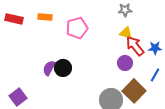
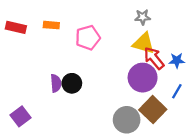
yellow triangle: (126, 33) -> (144, 43), size x1.5
purple circle: (125, 63) -> (143, 78), size x1.6
purple semicircle: (49, 68) -> (56, 83), turned 147

